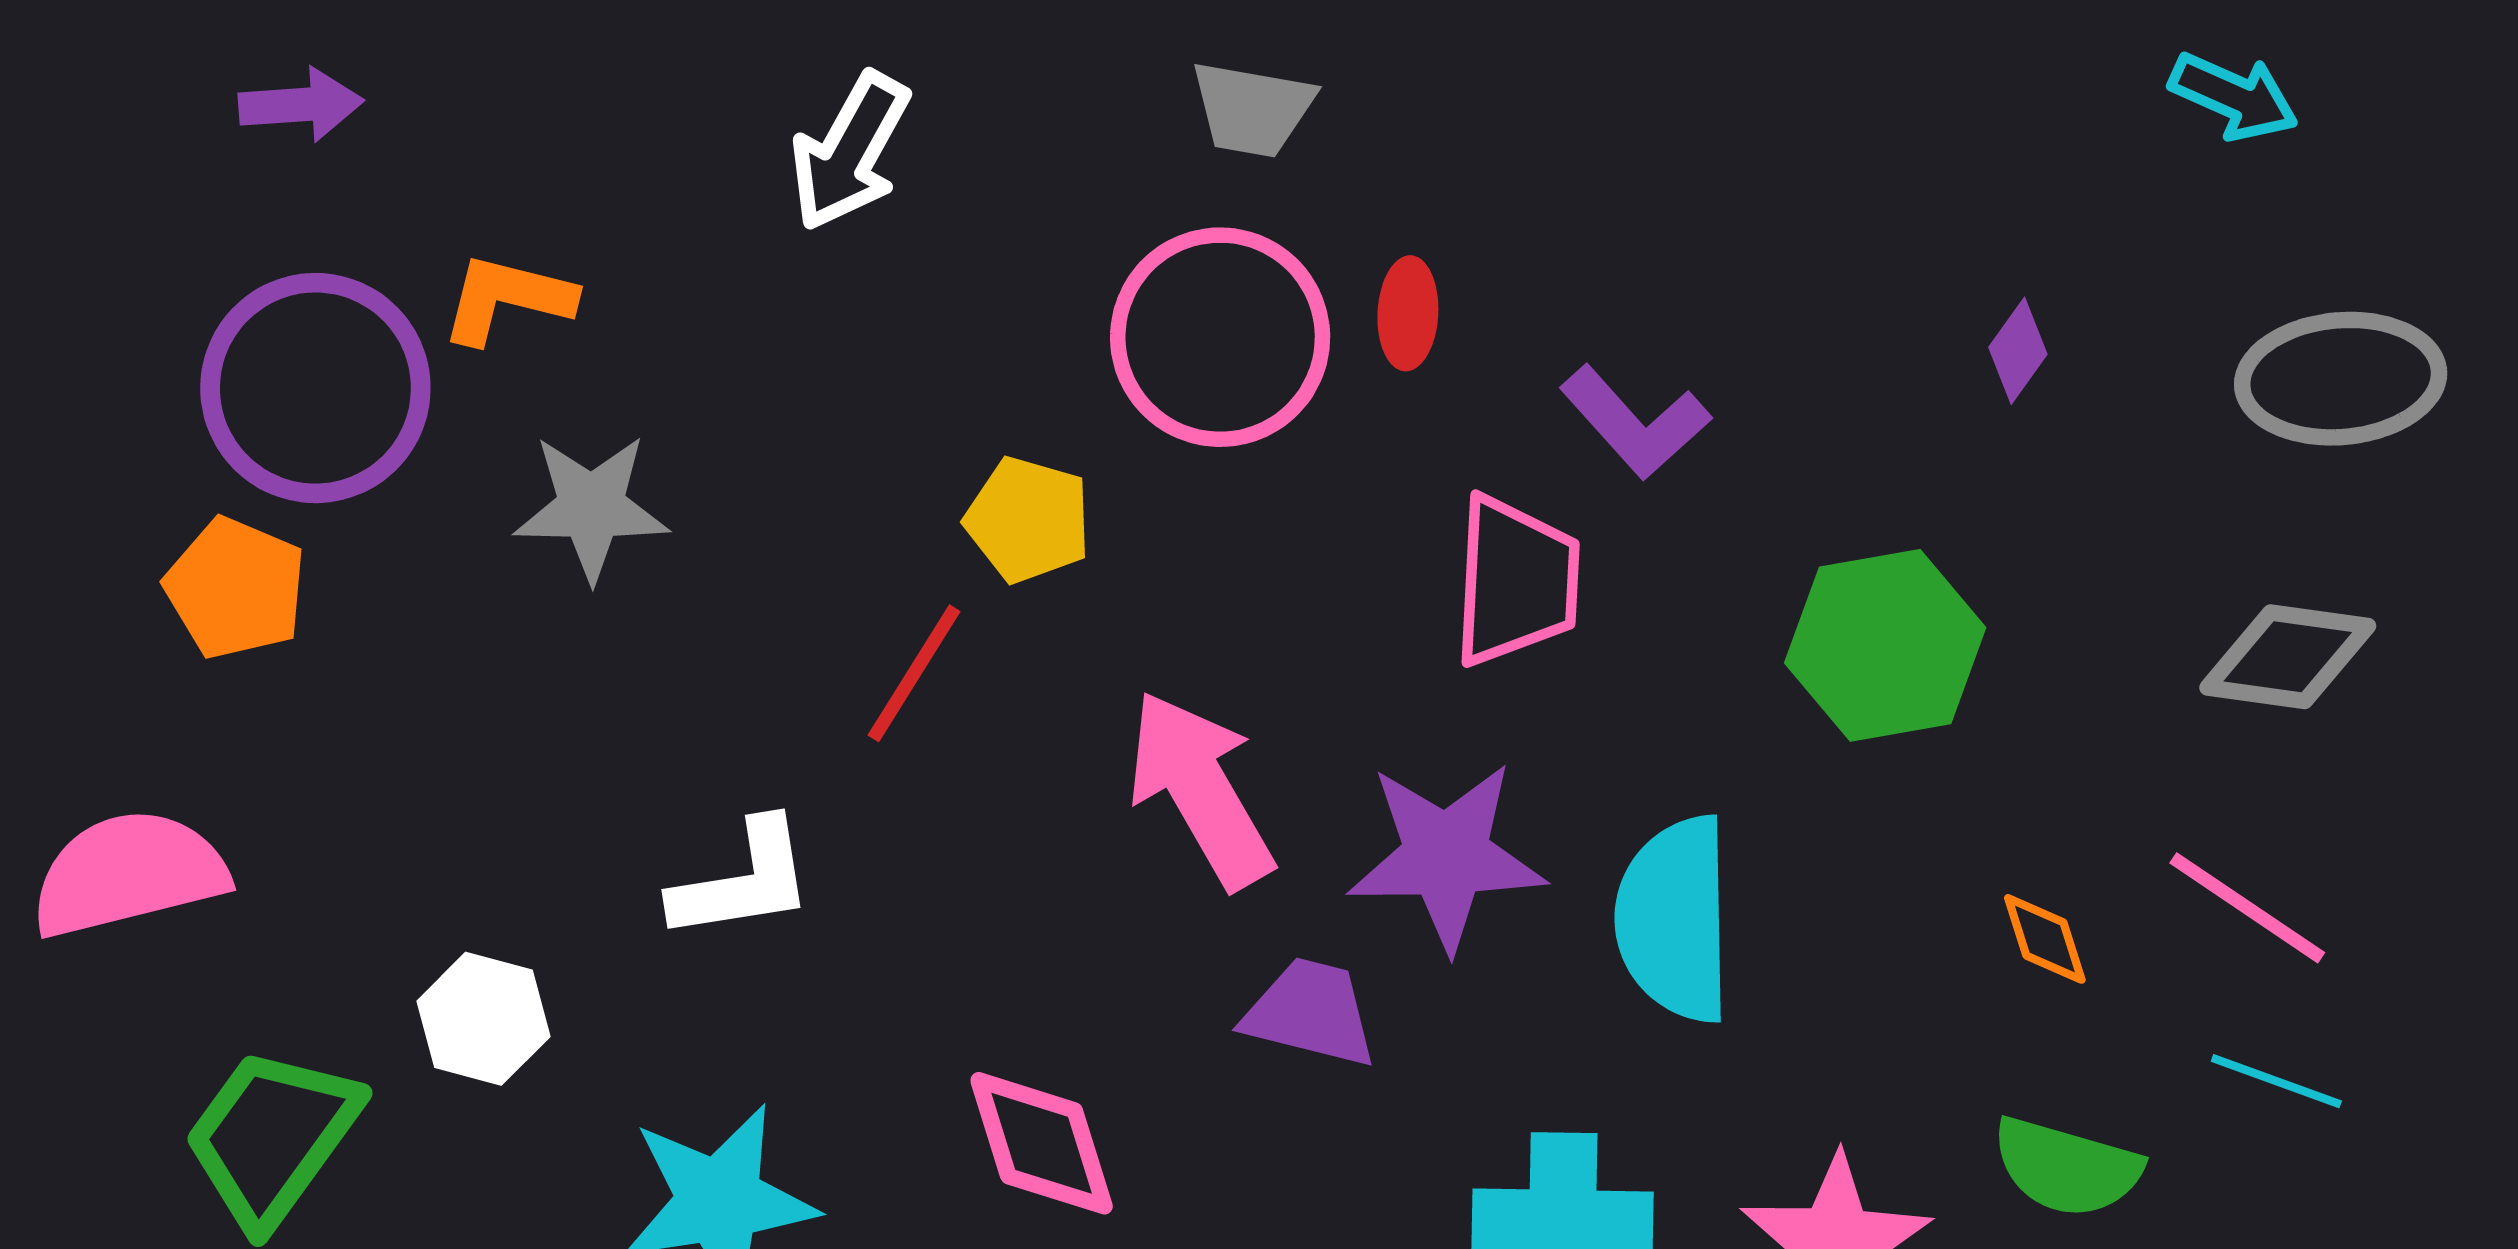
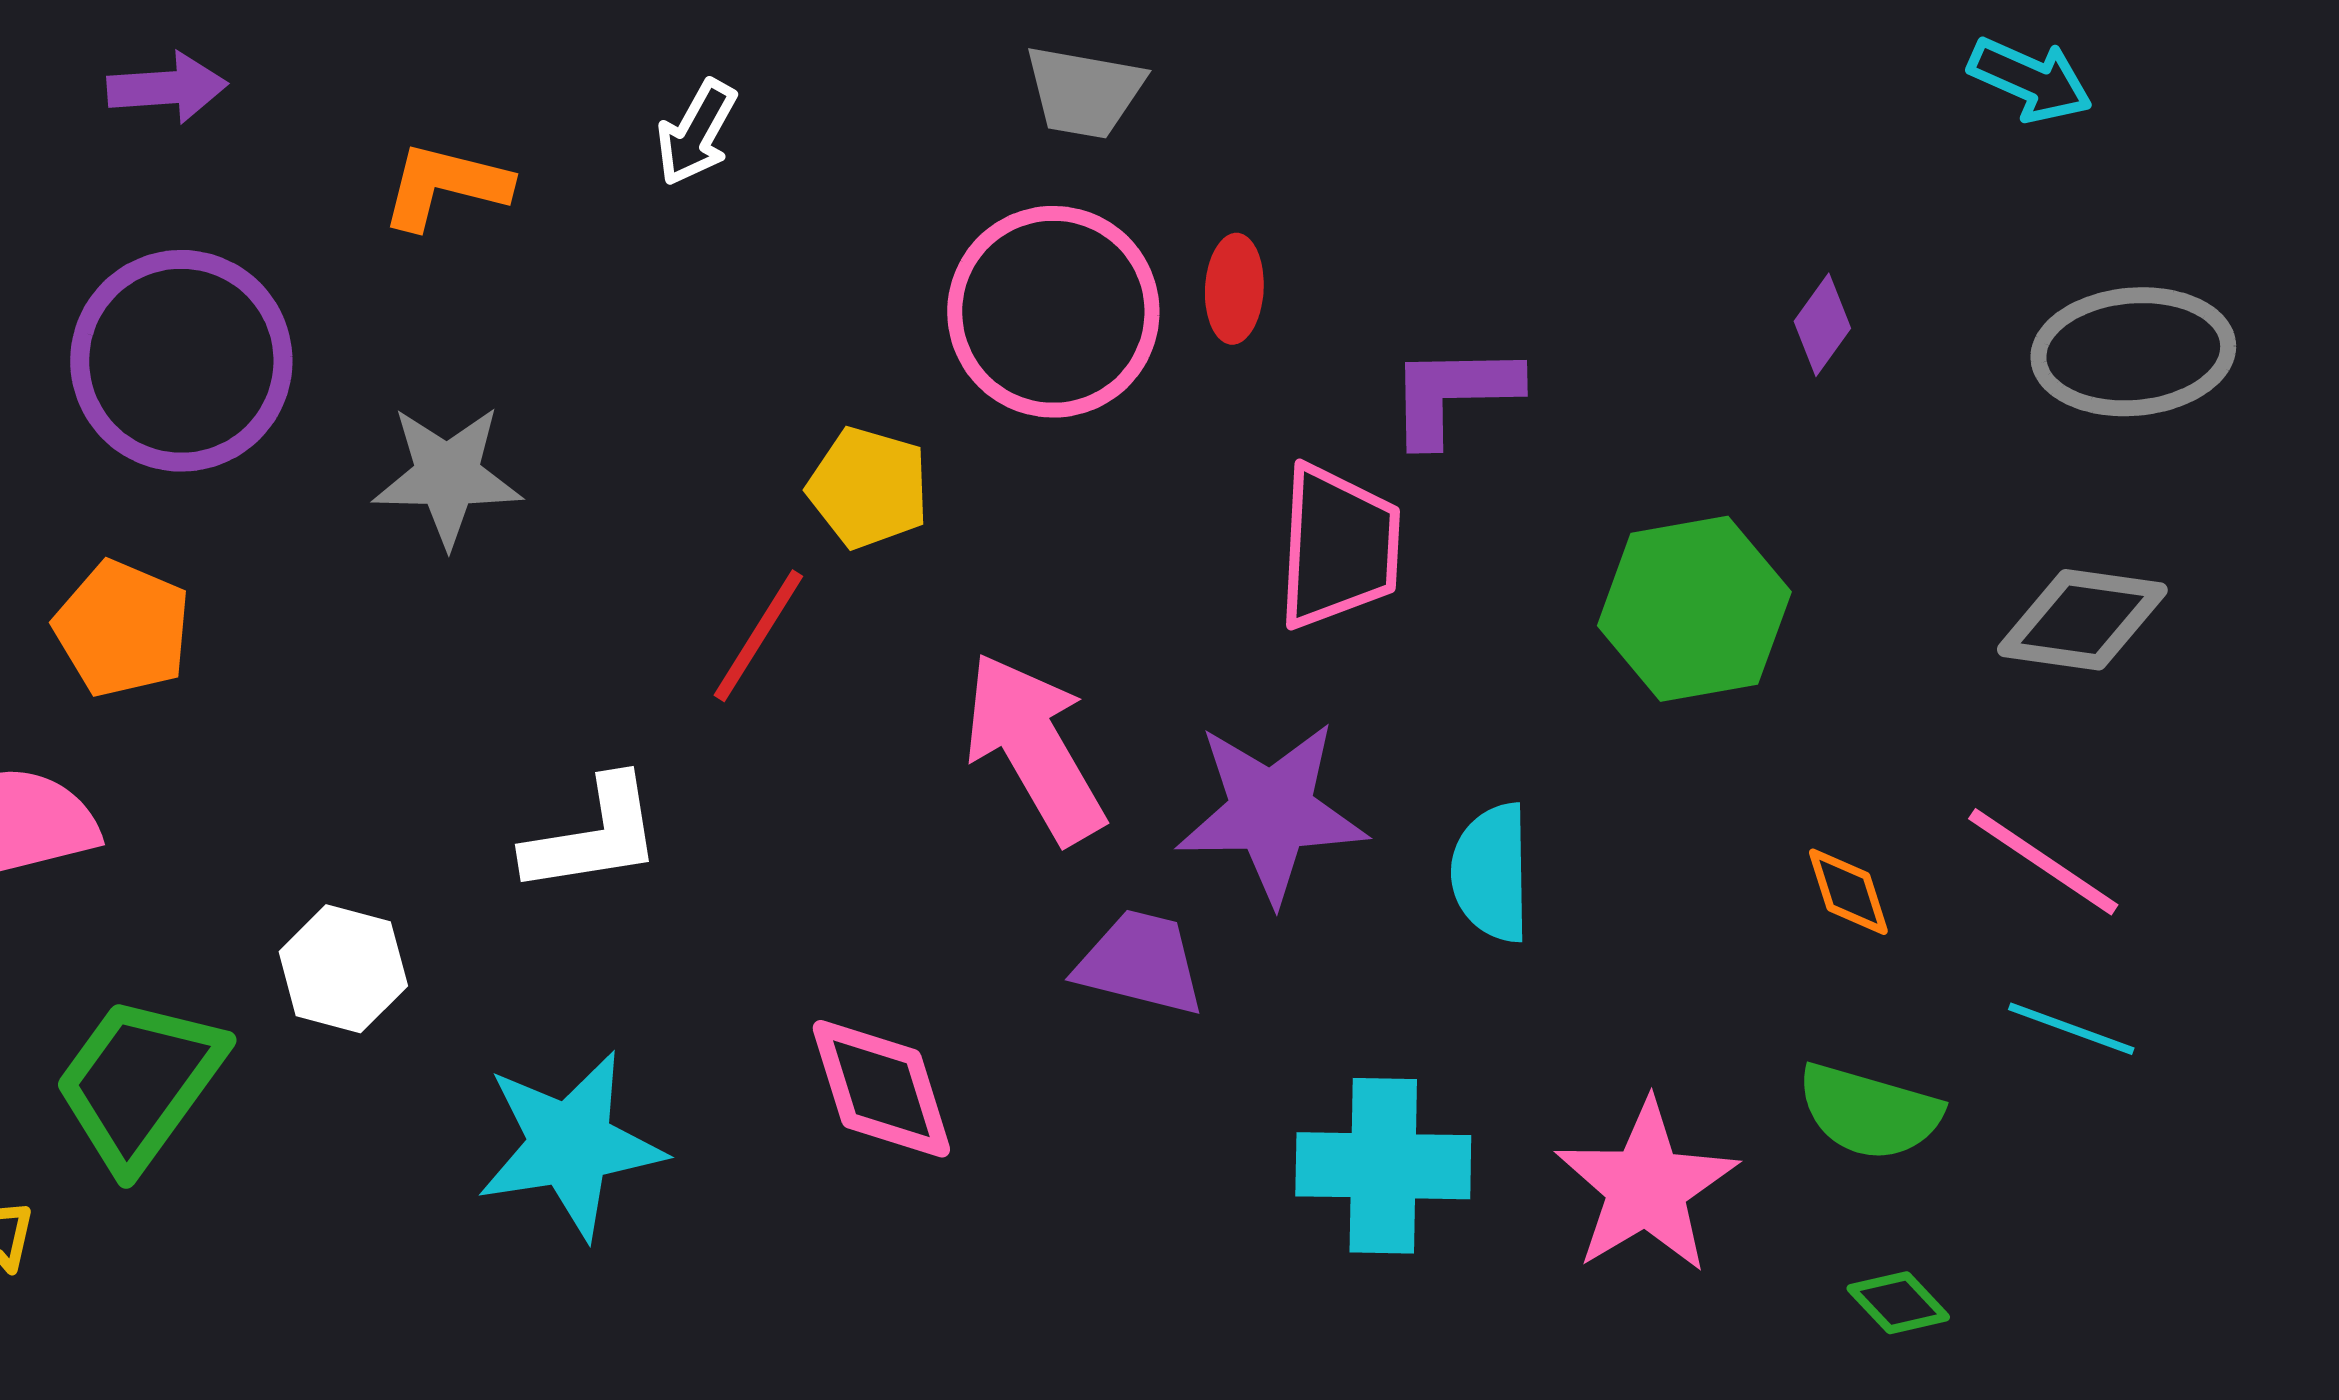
white arrow: (850, 151) -> (696, 133), size x0.7
orange L-shape: (507, 299) -> (445, 186), moved
purple L-shape: (1635, 422) -> (1453, 394), turned 131
orange pentagon: (236, 588) -> (122, 629), moved
cyan semicircle: (1675, 919) -> (1491, 873), size x0.7

